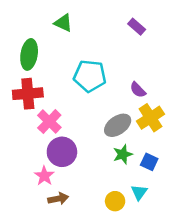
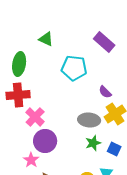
purple rectangle: (137, 27) -> (104, 42), size x1.5
cyan pentagon: (90, 76) -> (74, 68), moved
gray ellipse: (118, 125) -> (89, 120), turned 40

